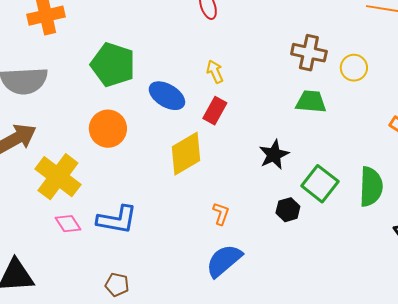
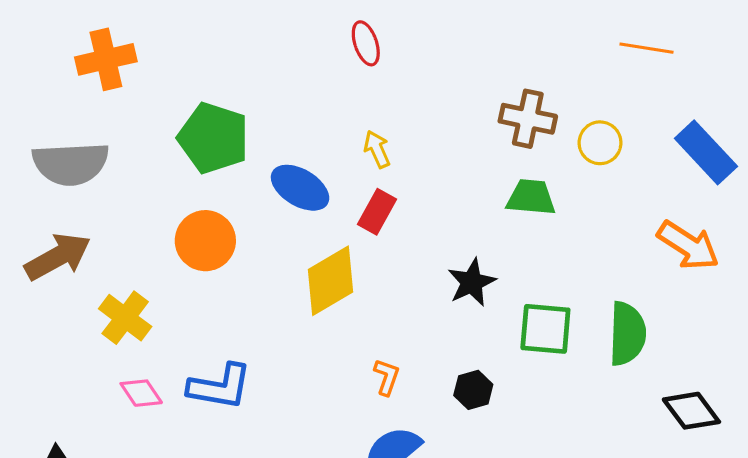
yellow cross: (58, 177) -> (125, 318), size x0.7
green square: (320, 184) -> (545, 329), turned -33
black hexagon: (288, 210) -> (473, 390), moved

